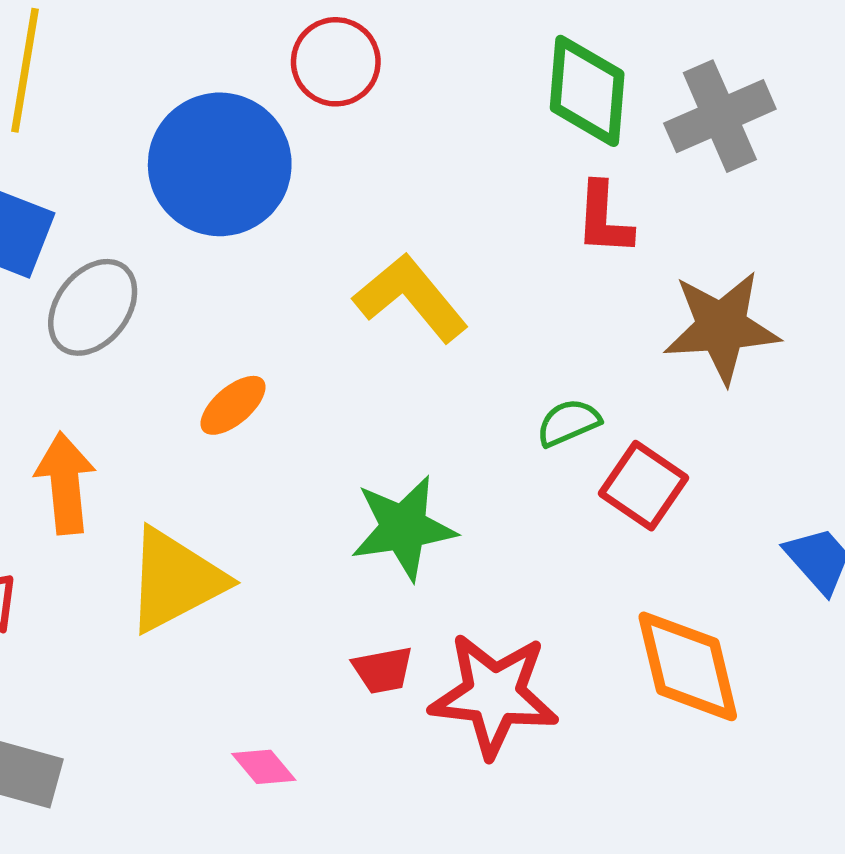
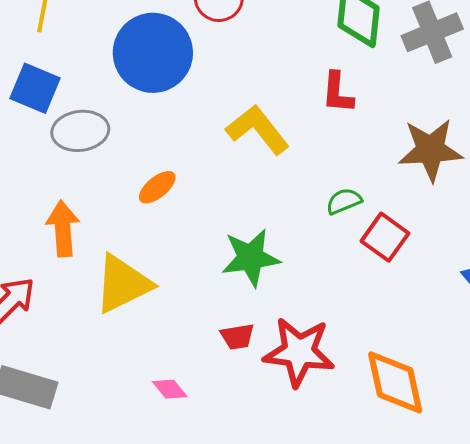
red L-shape: (604, 219) -> (337, 93), moved
gray ellipse: (93, 307) -> (80, 131), turned 44
orange diamond: (688, 666) -> (395, 382), moved

